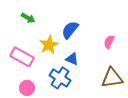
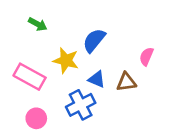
yellow star: (49, 45) -> (66, 61), turned -30
blue cross: (60, 78) -> (81, 105), turned 30
brown triangle: (112, 78) -> (126, 82), moved, size x0.7

